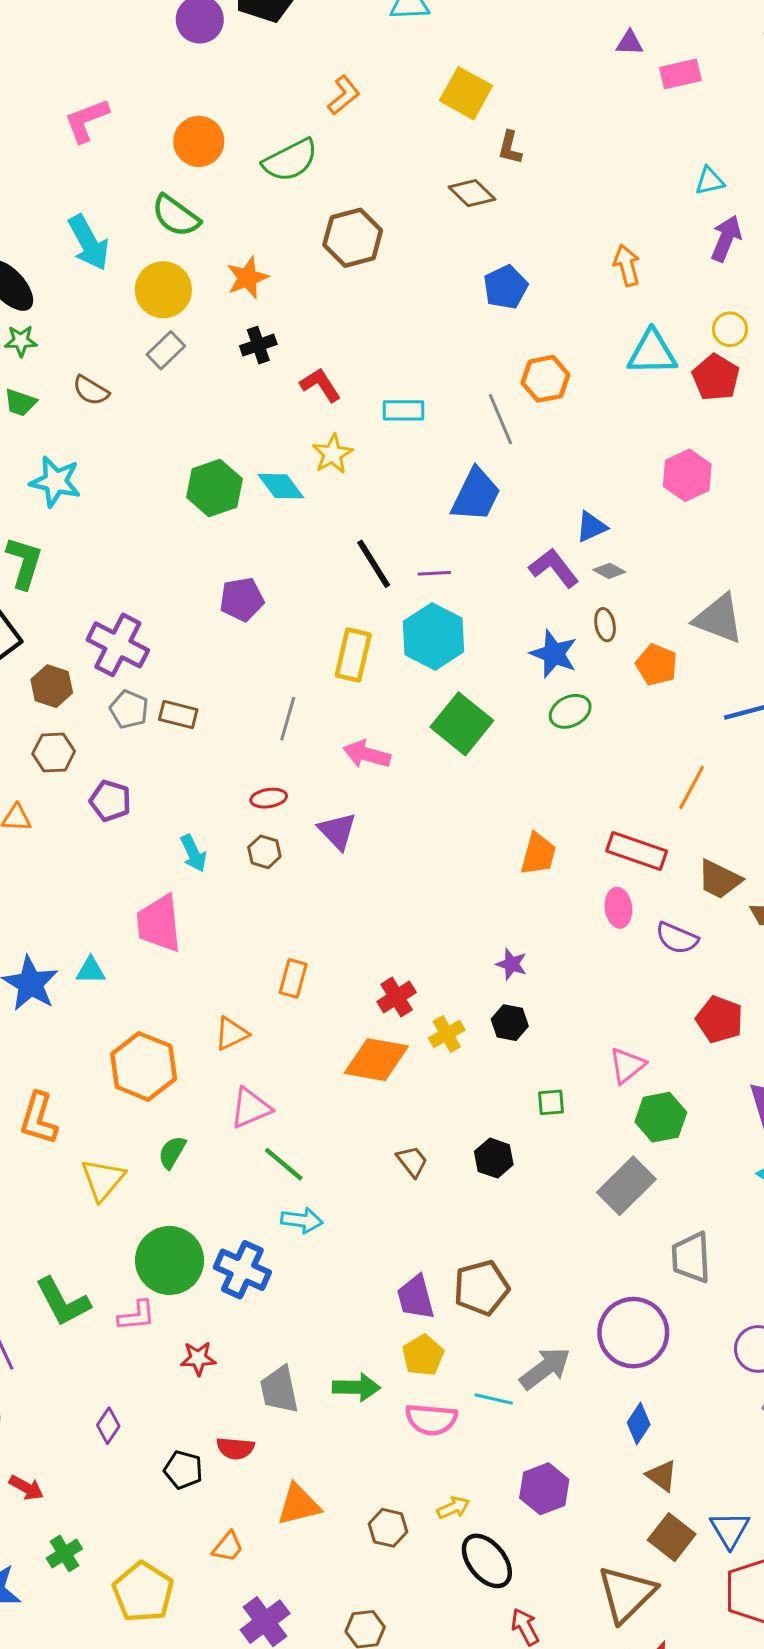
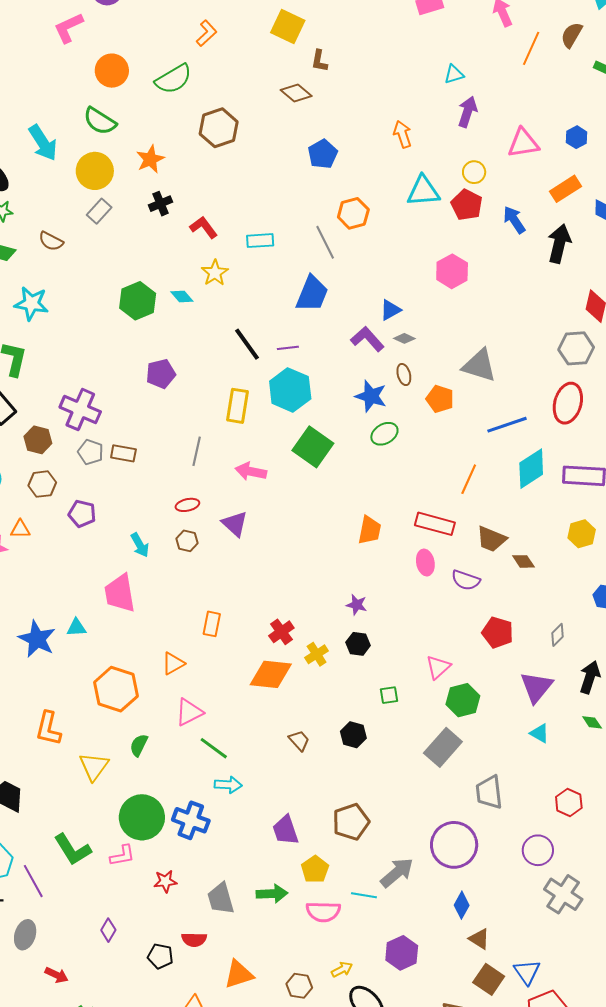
pink L-shape: (87, 120) -> (69, 28), moved
cyan diamond: (281, 486) -> (182, 297), size x0.7
purple trapezoid: (416, 1297) -> (285, 830), moved

